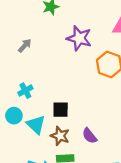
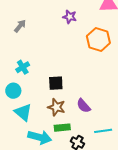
purple star: (79, 38) -> (70, 17), size x0.6
cyan triangle: (36, 125) -> (23, 112), moved

